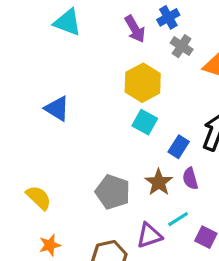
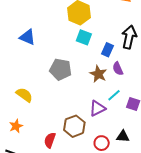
gray pentagon: (113, 192) -> (61, 69), moved
orange star: (50, 245) -> (16, 126), moved

